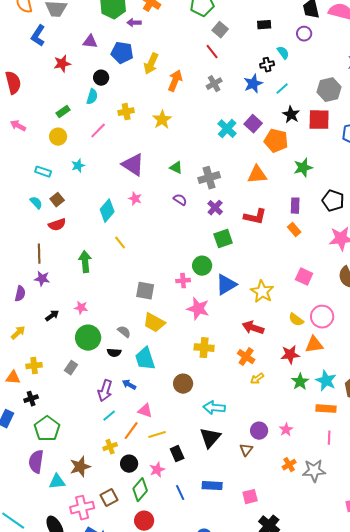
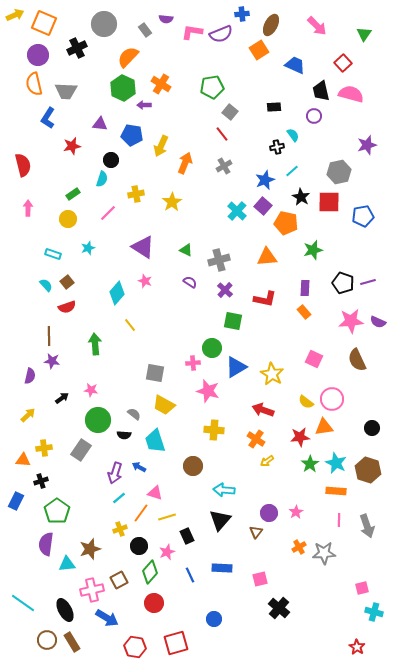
blue star: (253, 84) -> (265, 180), moved
pink arrow: (18, 126) -> (28, 208), turned 63
green square: (223, 239) -> (233, 321), turned 30
gray rectangle: (71, 368) -> (81, 450), size x1.5

